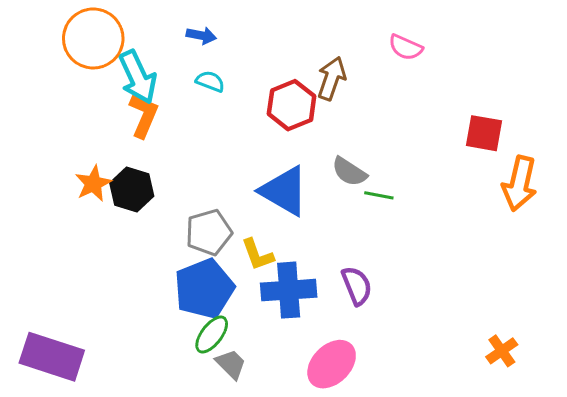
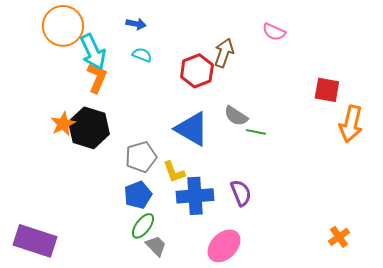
black hexagon: (132, 189) -> (89, 128), size x1.4
blue pentagon: (204, 289) -> (138, 195), size x0.7

